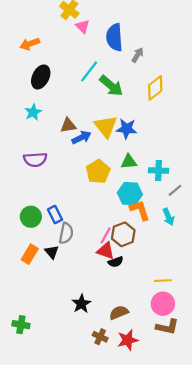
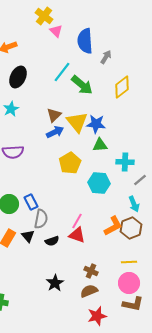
brown triangle: (68, 125) -> (54, 115), moved, turned -35
green triangle: (129, 162) -> (100, 145), moved
orange L-shape: (140, 210) -> (113, 226), moved, turned 80
brown hexagon: (123, 234) -> (131, 228), moved
black semicircle: (116, 262) -> (52, 241), moved
brown cross: (100, 337) -> (91, 271), moved

